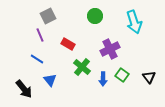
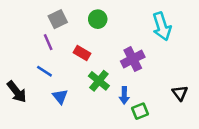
green circle: (95, 16) -> (98, 19), moved
green square: (122, 75) -> (140, 111), moved, turned 32
black arrow: (24, 89) -> (17, 92), moved

